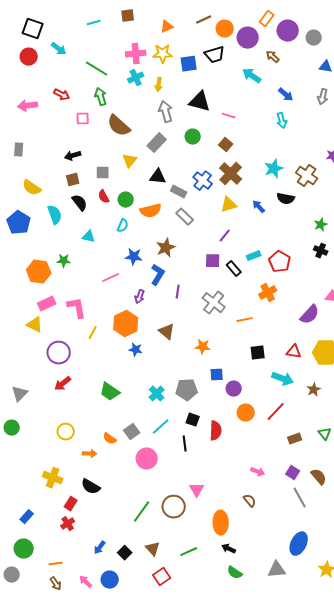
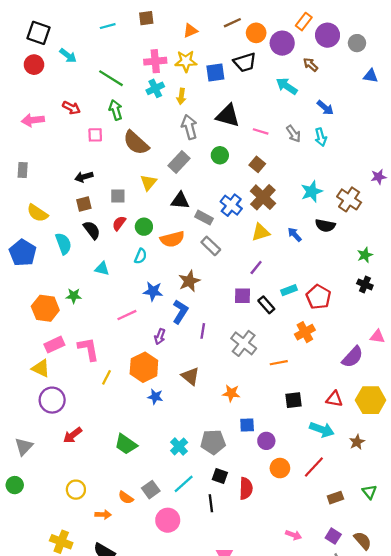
gray arrow: (323, 97) -> (294, 134), moved, turned -49
red semicircle: (104, 197) -> (119, 223), turned 64
purple circle: (59, 353) -> (52, 400), moved

